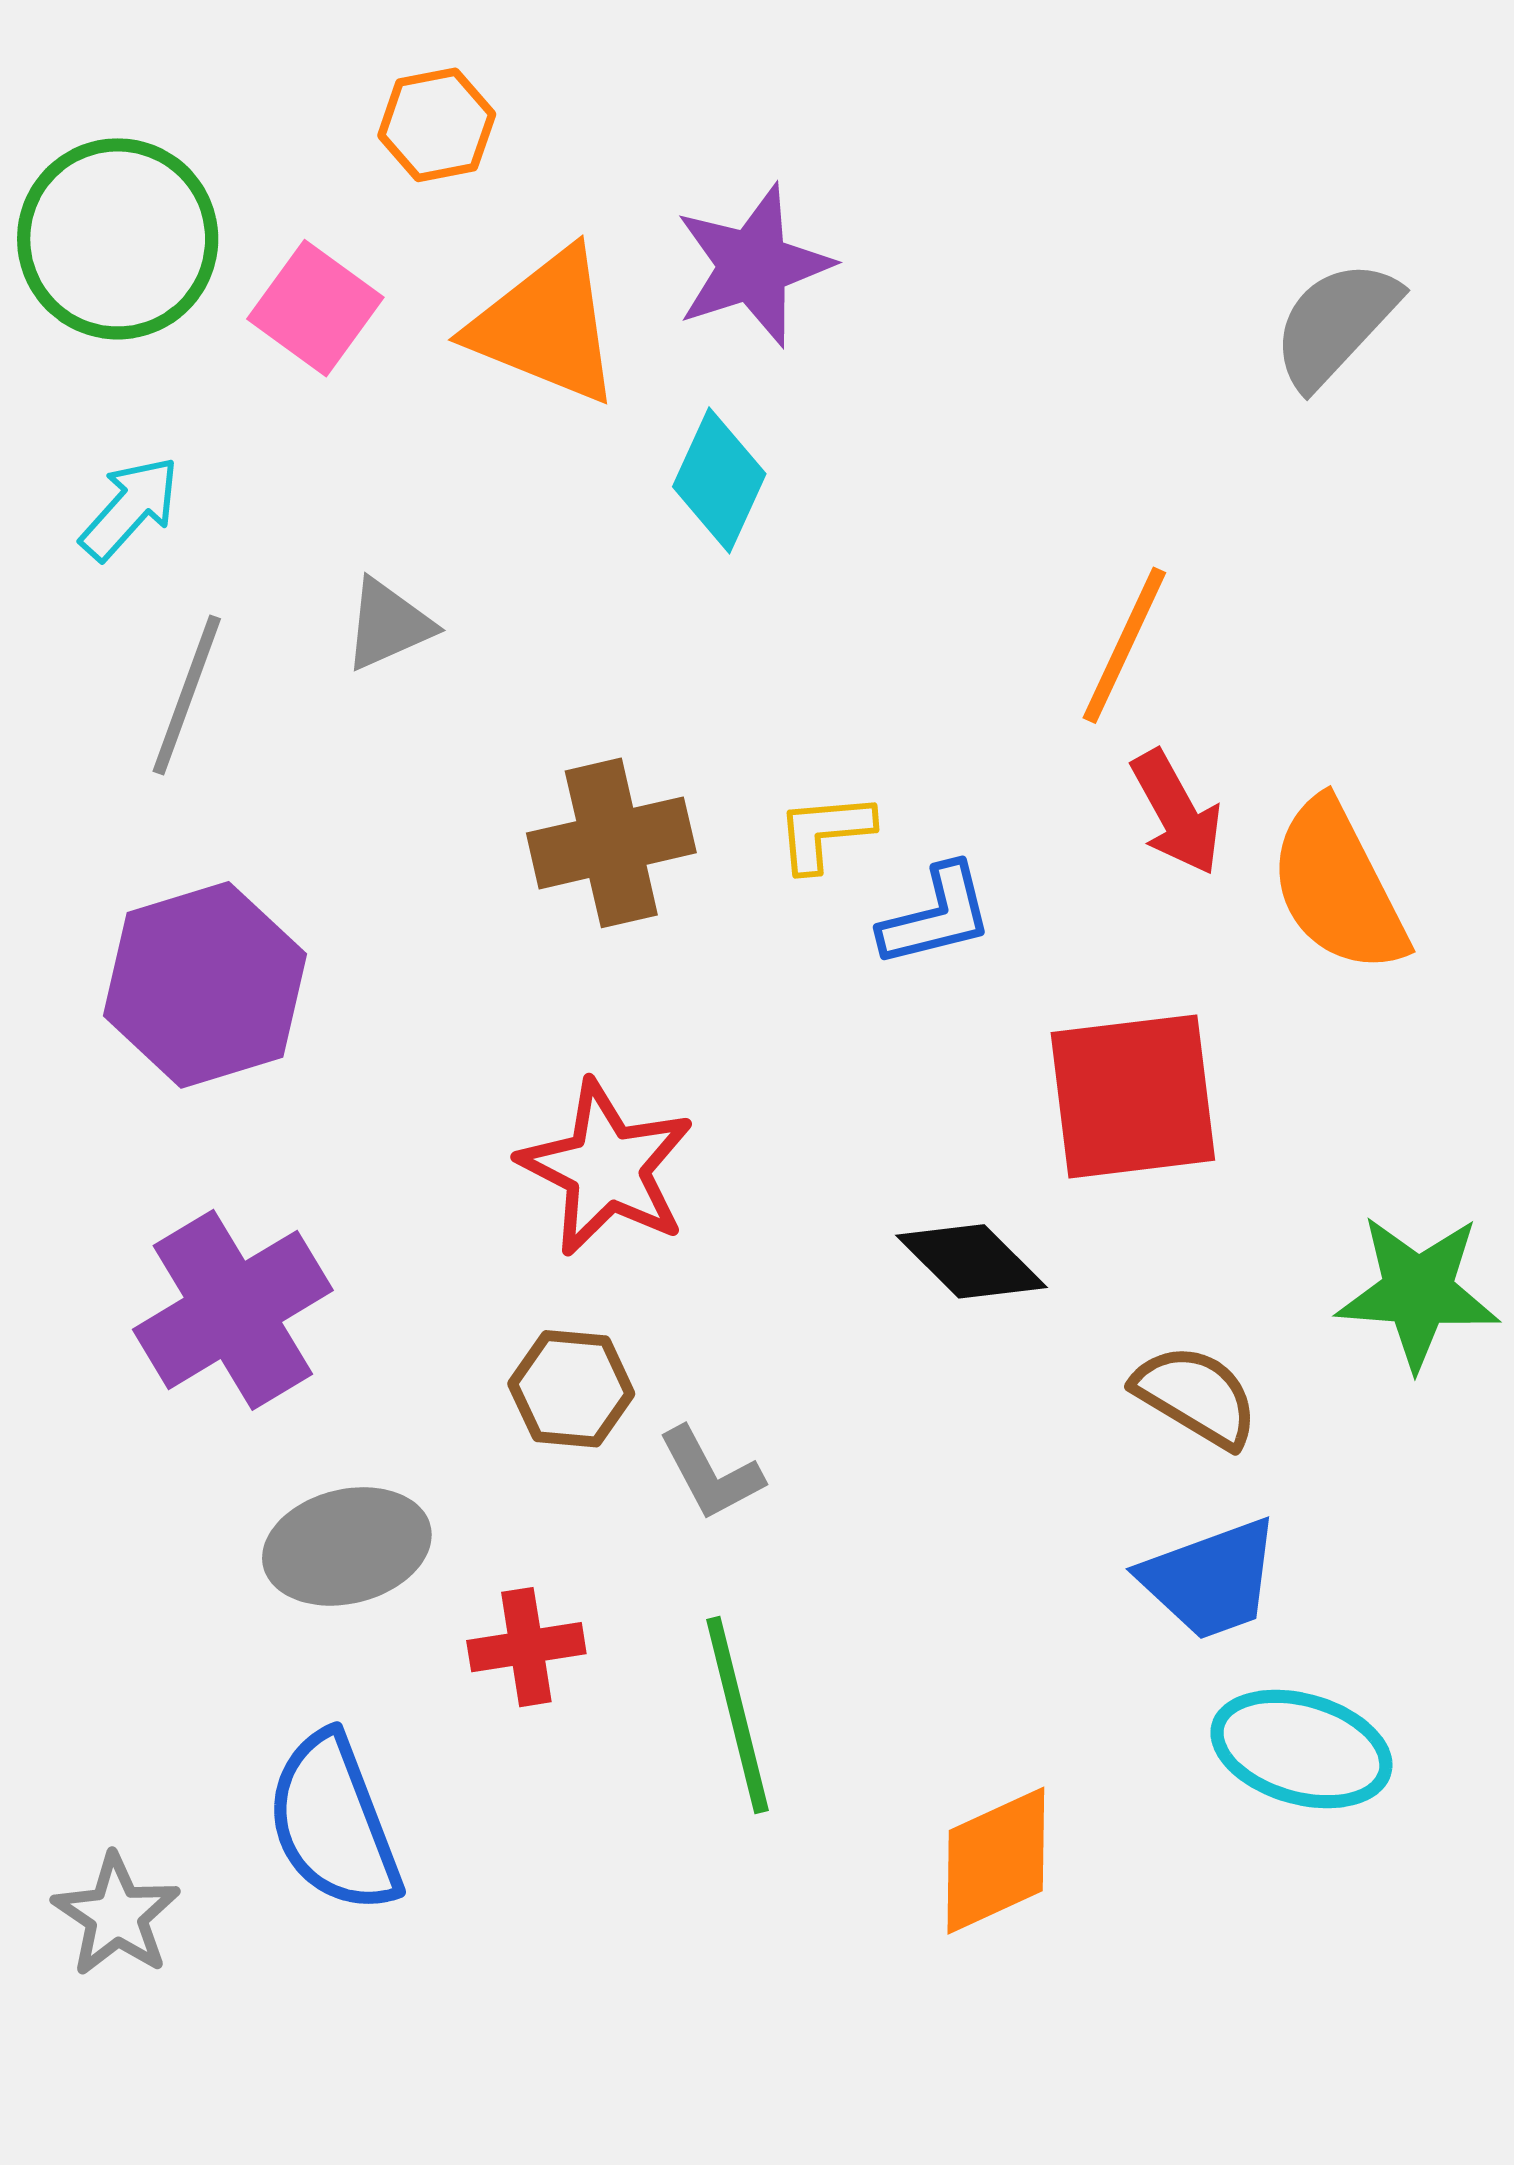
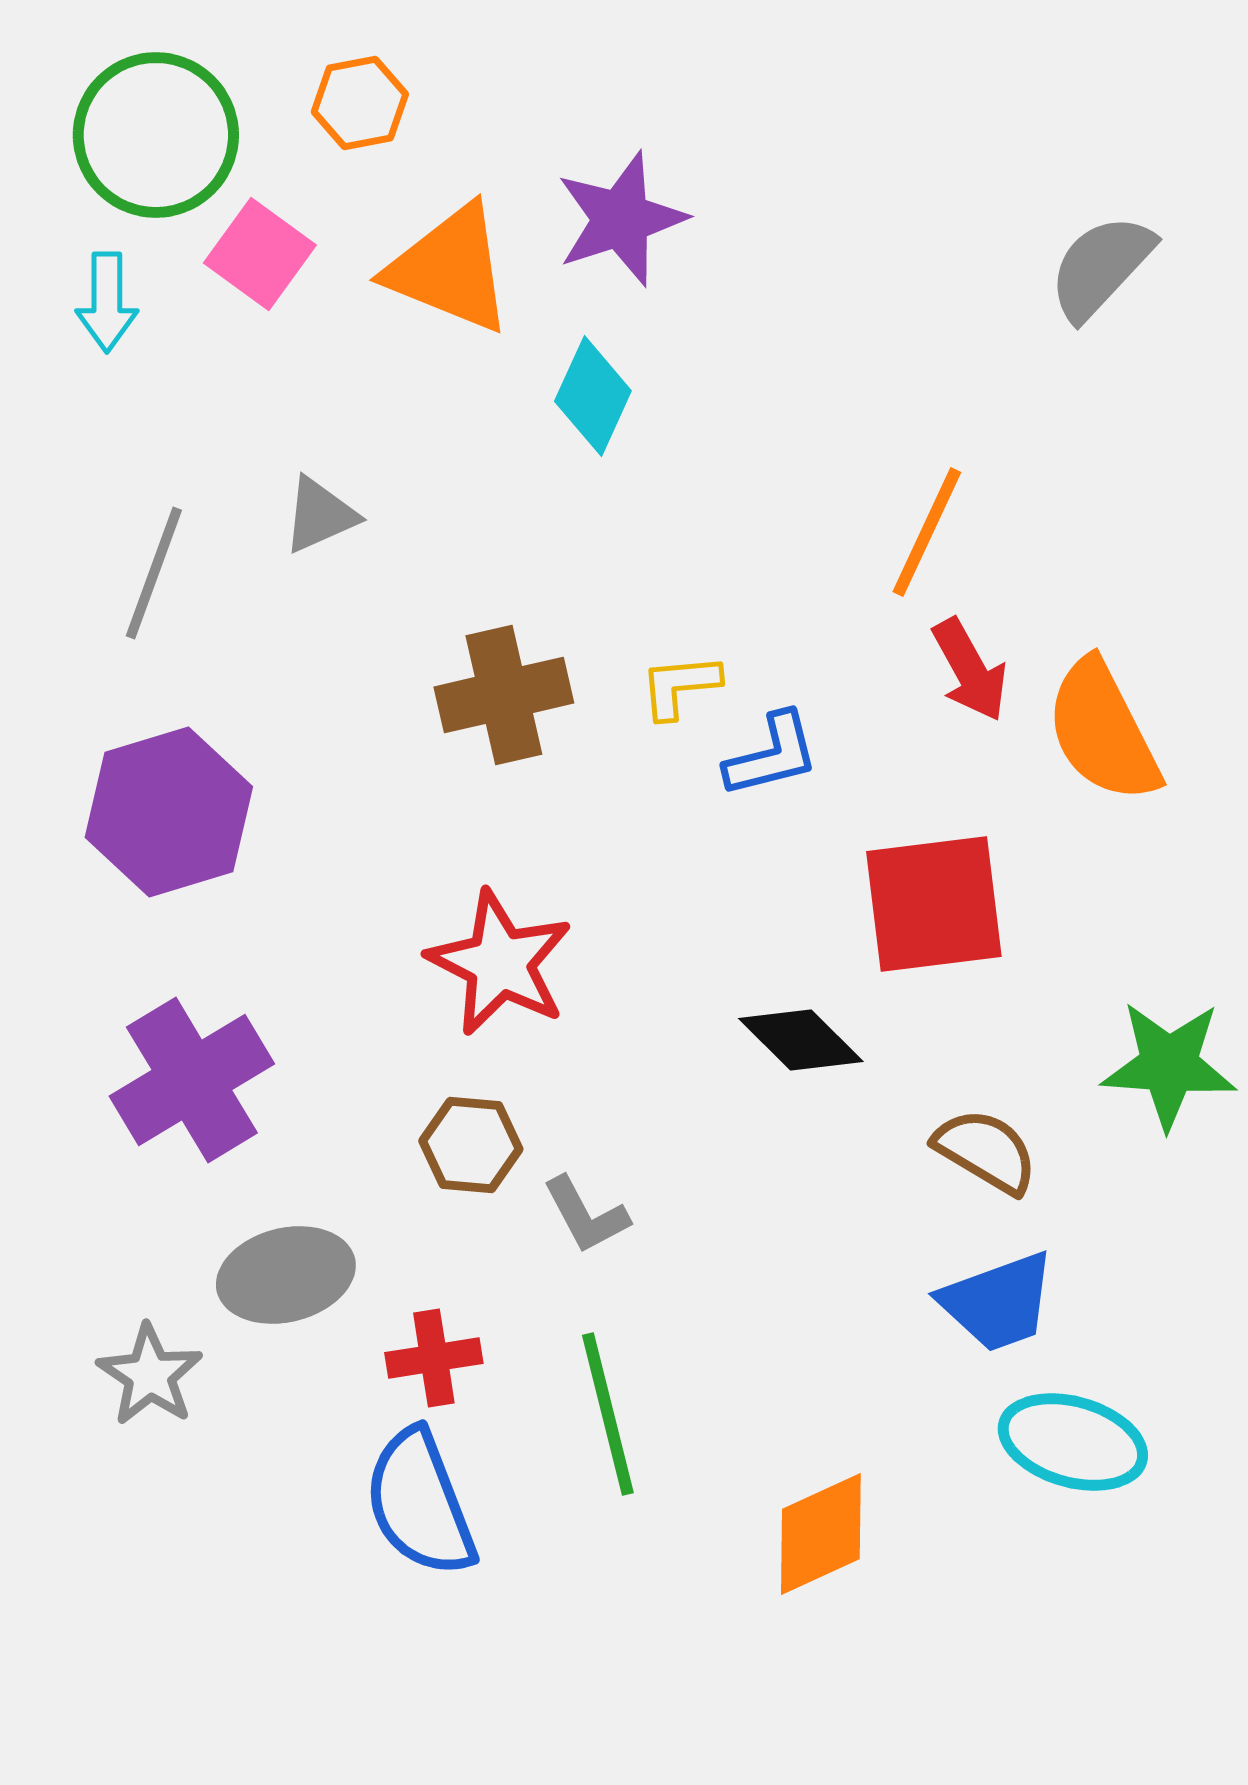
green circle: (118, 239) -> (156, 135), moved
cyan arrow: (130, 508) -> (107, 302), moved, turned 138
blue semicircle: (334, 1823) -> (420, 1503), moved
gray star: (116, 1915) -> (150, 1375), moved

